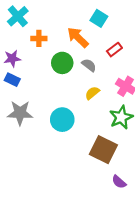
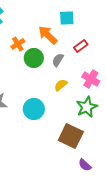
cyan square: (99, 18) -> (67, 18), turned -35
orange cross: (39, 38) -> (18, 44), moved, turned -32
gray semicircle: (89, 65) -> (58, 60), turned -96

